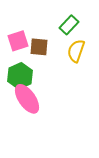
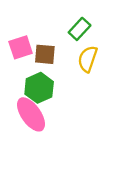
green hexagon: (20, 76) -> (39, 88), moved

